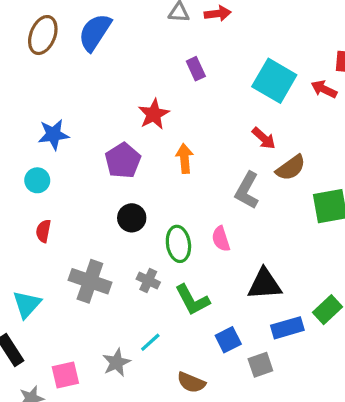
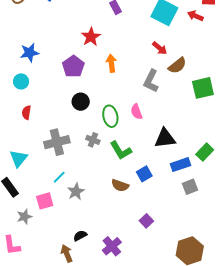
gray cross: (90, 281) -> (57, 142), turned -30
cyan line: (150, 342) -> (59, 177), moved
gray square: (260, 365) -> (190, 187), moved
brown semicircle: (191, 382) -> (120, 185), moved

